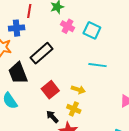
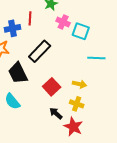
red line: (29, 11) -> (30, 18), moved
cyan square: (92, 30) -> (81, 31), moved

